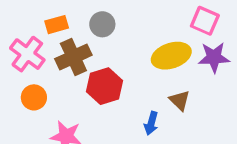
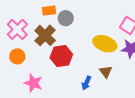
orange rectangle: (57, 25) -> (49, 11), moved
yellow ellipse: (171, 56) -> (105, 44), turned 30
brown cross: (73, 57) -> (45, 35), turned -30

